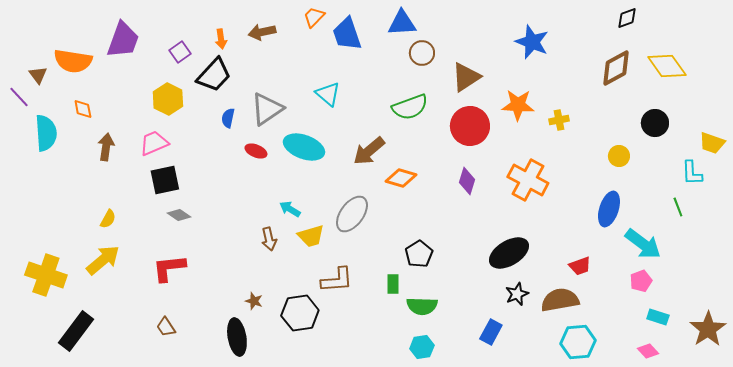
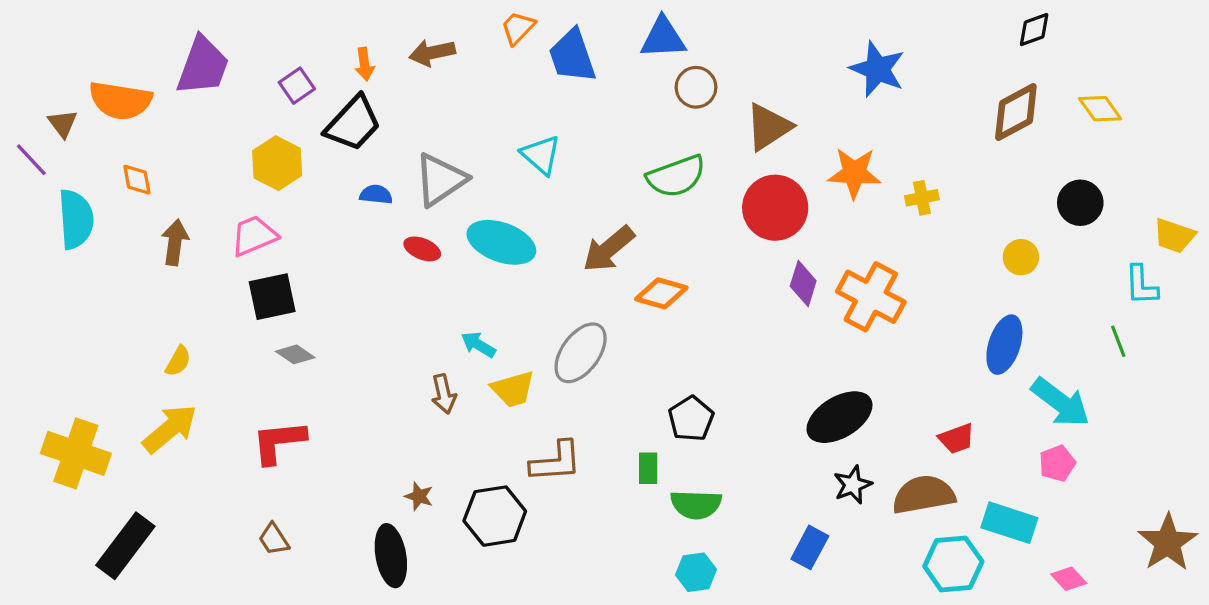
yellow diamond: (667, 66) -> (1100, 109), size x0.7
blue semicircle: (228, 118) -> (376, 194), turned 84
purple diamond: (467, 181) -> (803, 284), moved
cyan rectangle: (658, 317) -> (1009, 523), moved, size x1.5

